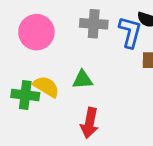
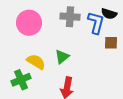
green triangle: (83, 80) -> (62, 57), turned -35
green cross: (25, 95) -> (21, 80), moved, turned -30

